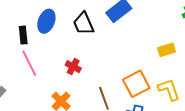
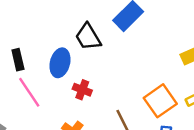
blue ellipse: (46, 21) -> (60, 63), moved

